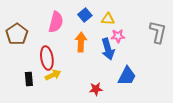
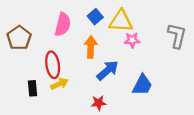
yellow triangle: (108, 19) -> (121, 21), size x1.6
blue arrow: (108, 49) -> (108, 70), moved, turned -115
red star: (96, 89) -> (99, 103), moved

